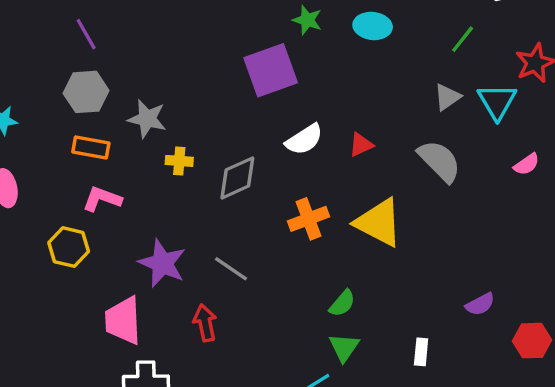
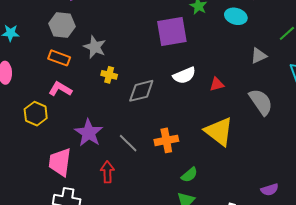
gray triangle: (447, 97) -> (259, 56), moved
orange cross: (309, 219) -> (166, 140), moved

